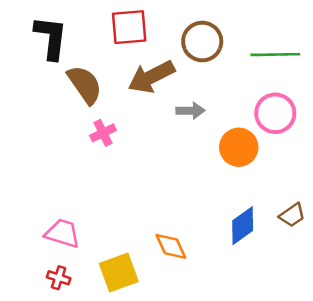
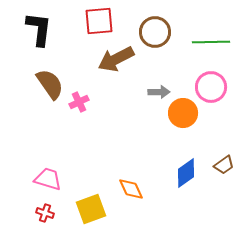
brown semicircle: (85, 85) -> (50, 84), moved
gray arrow: (190, 111) -> (159, 92), moved

